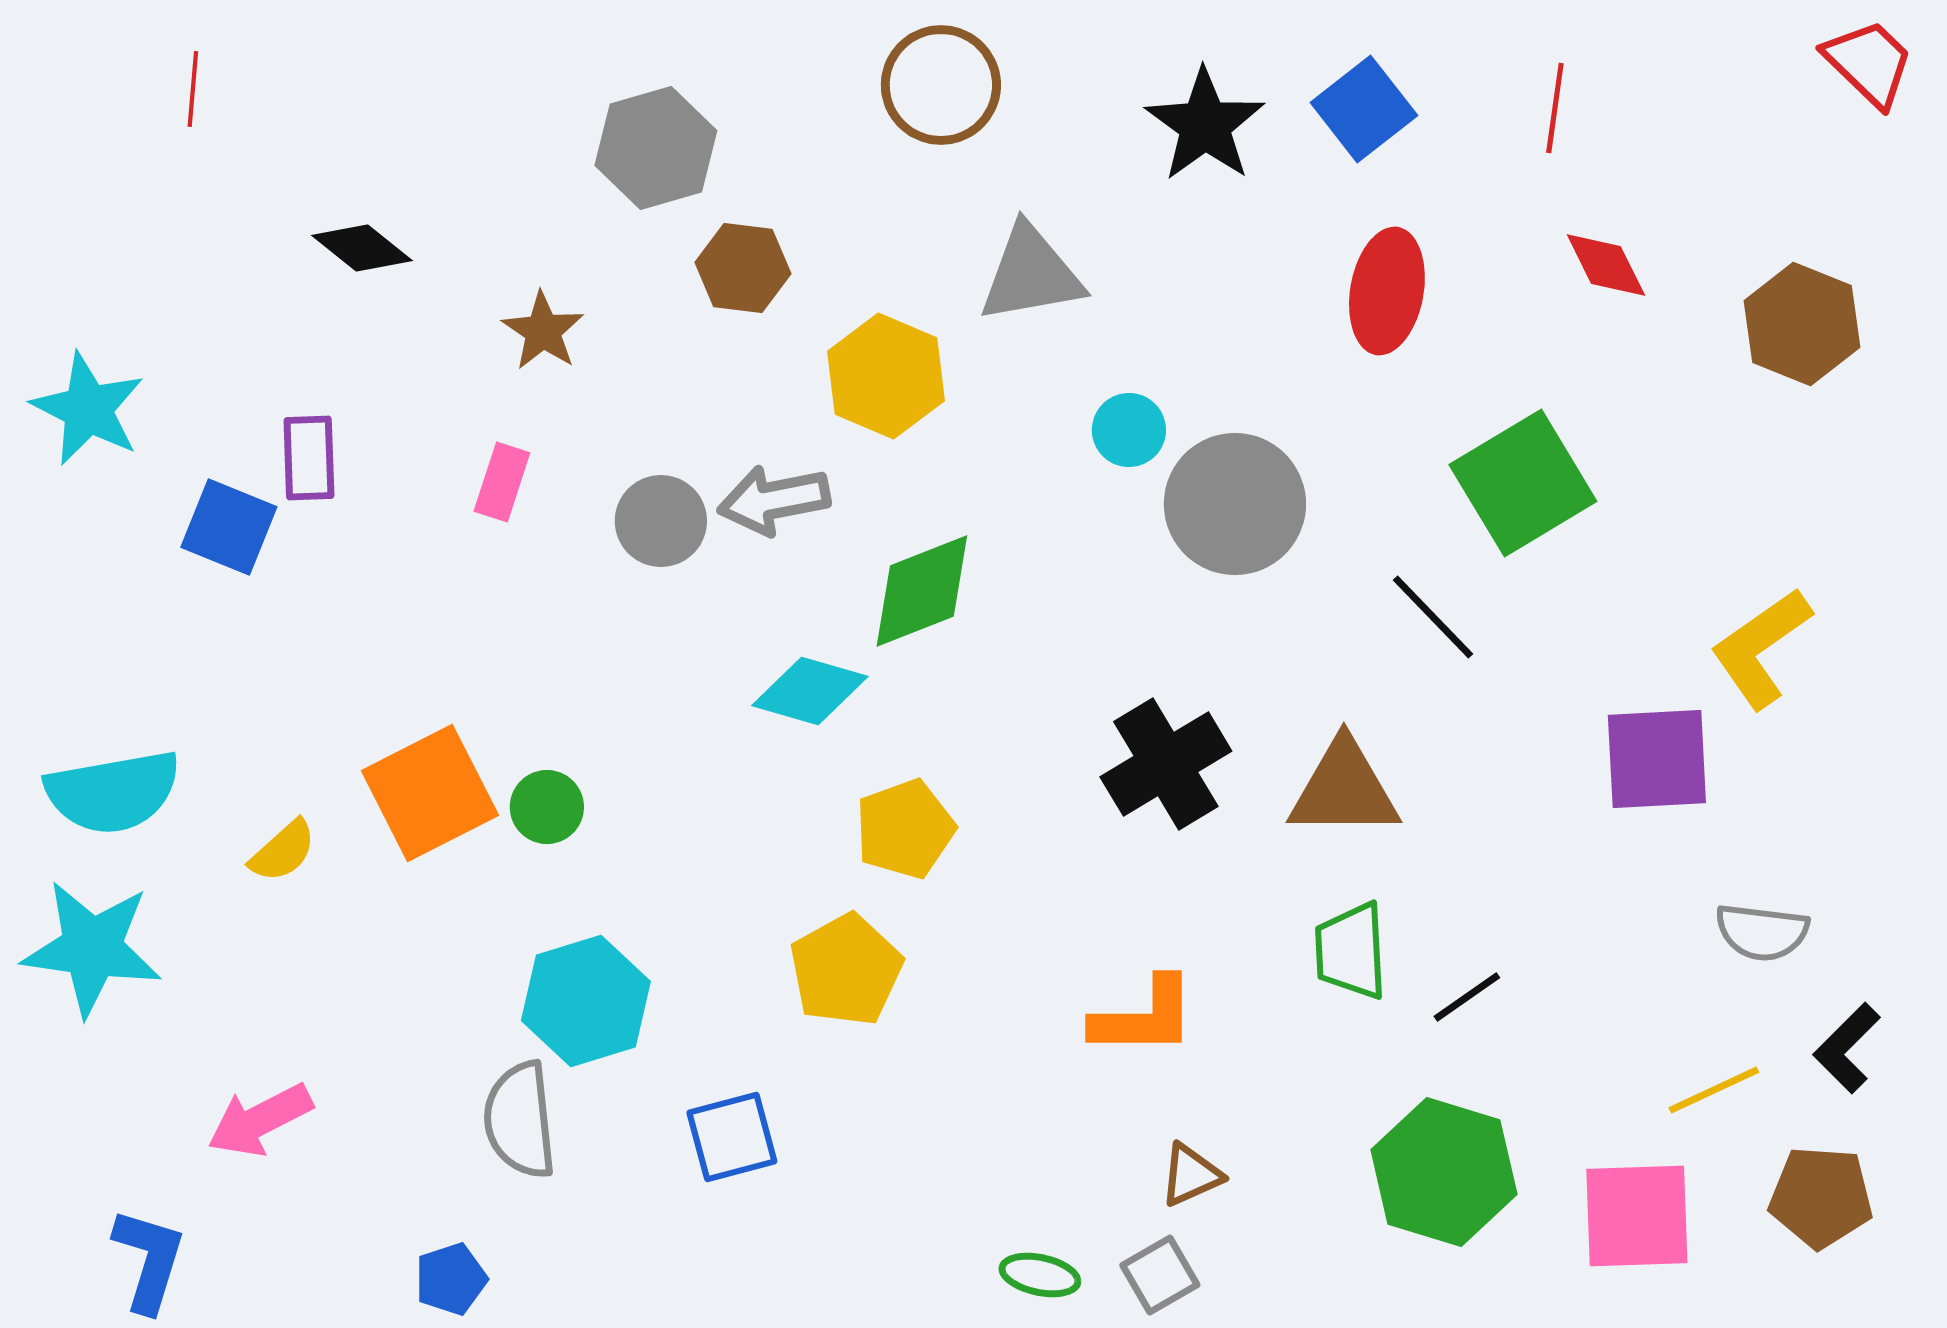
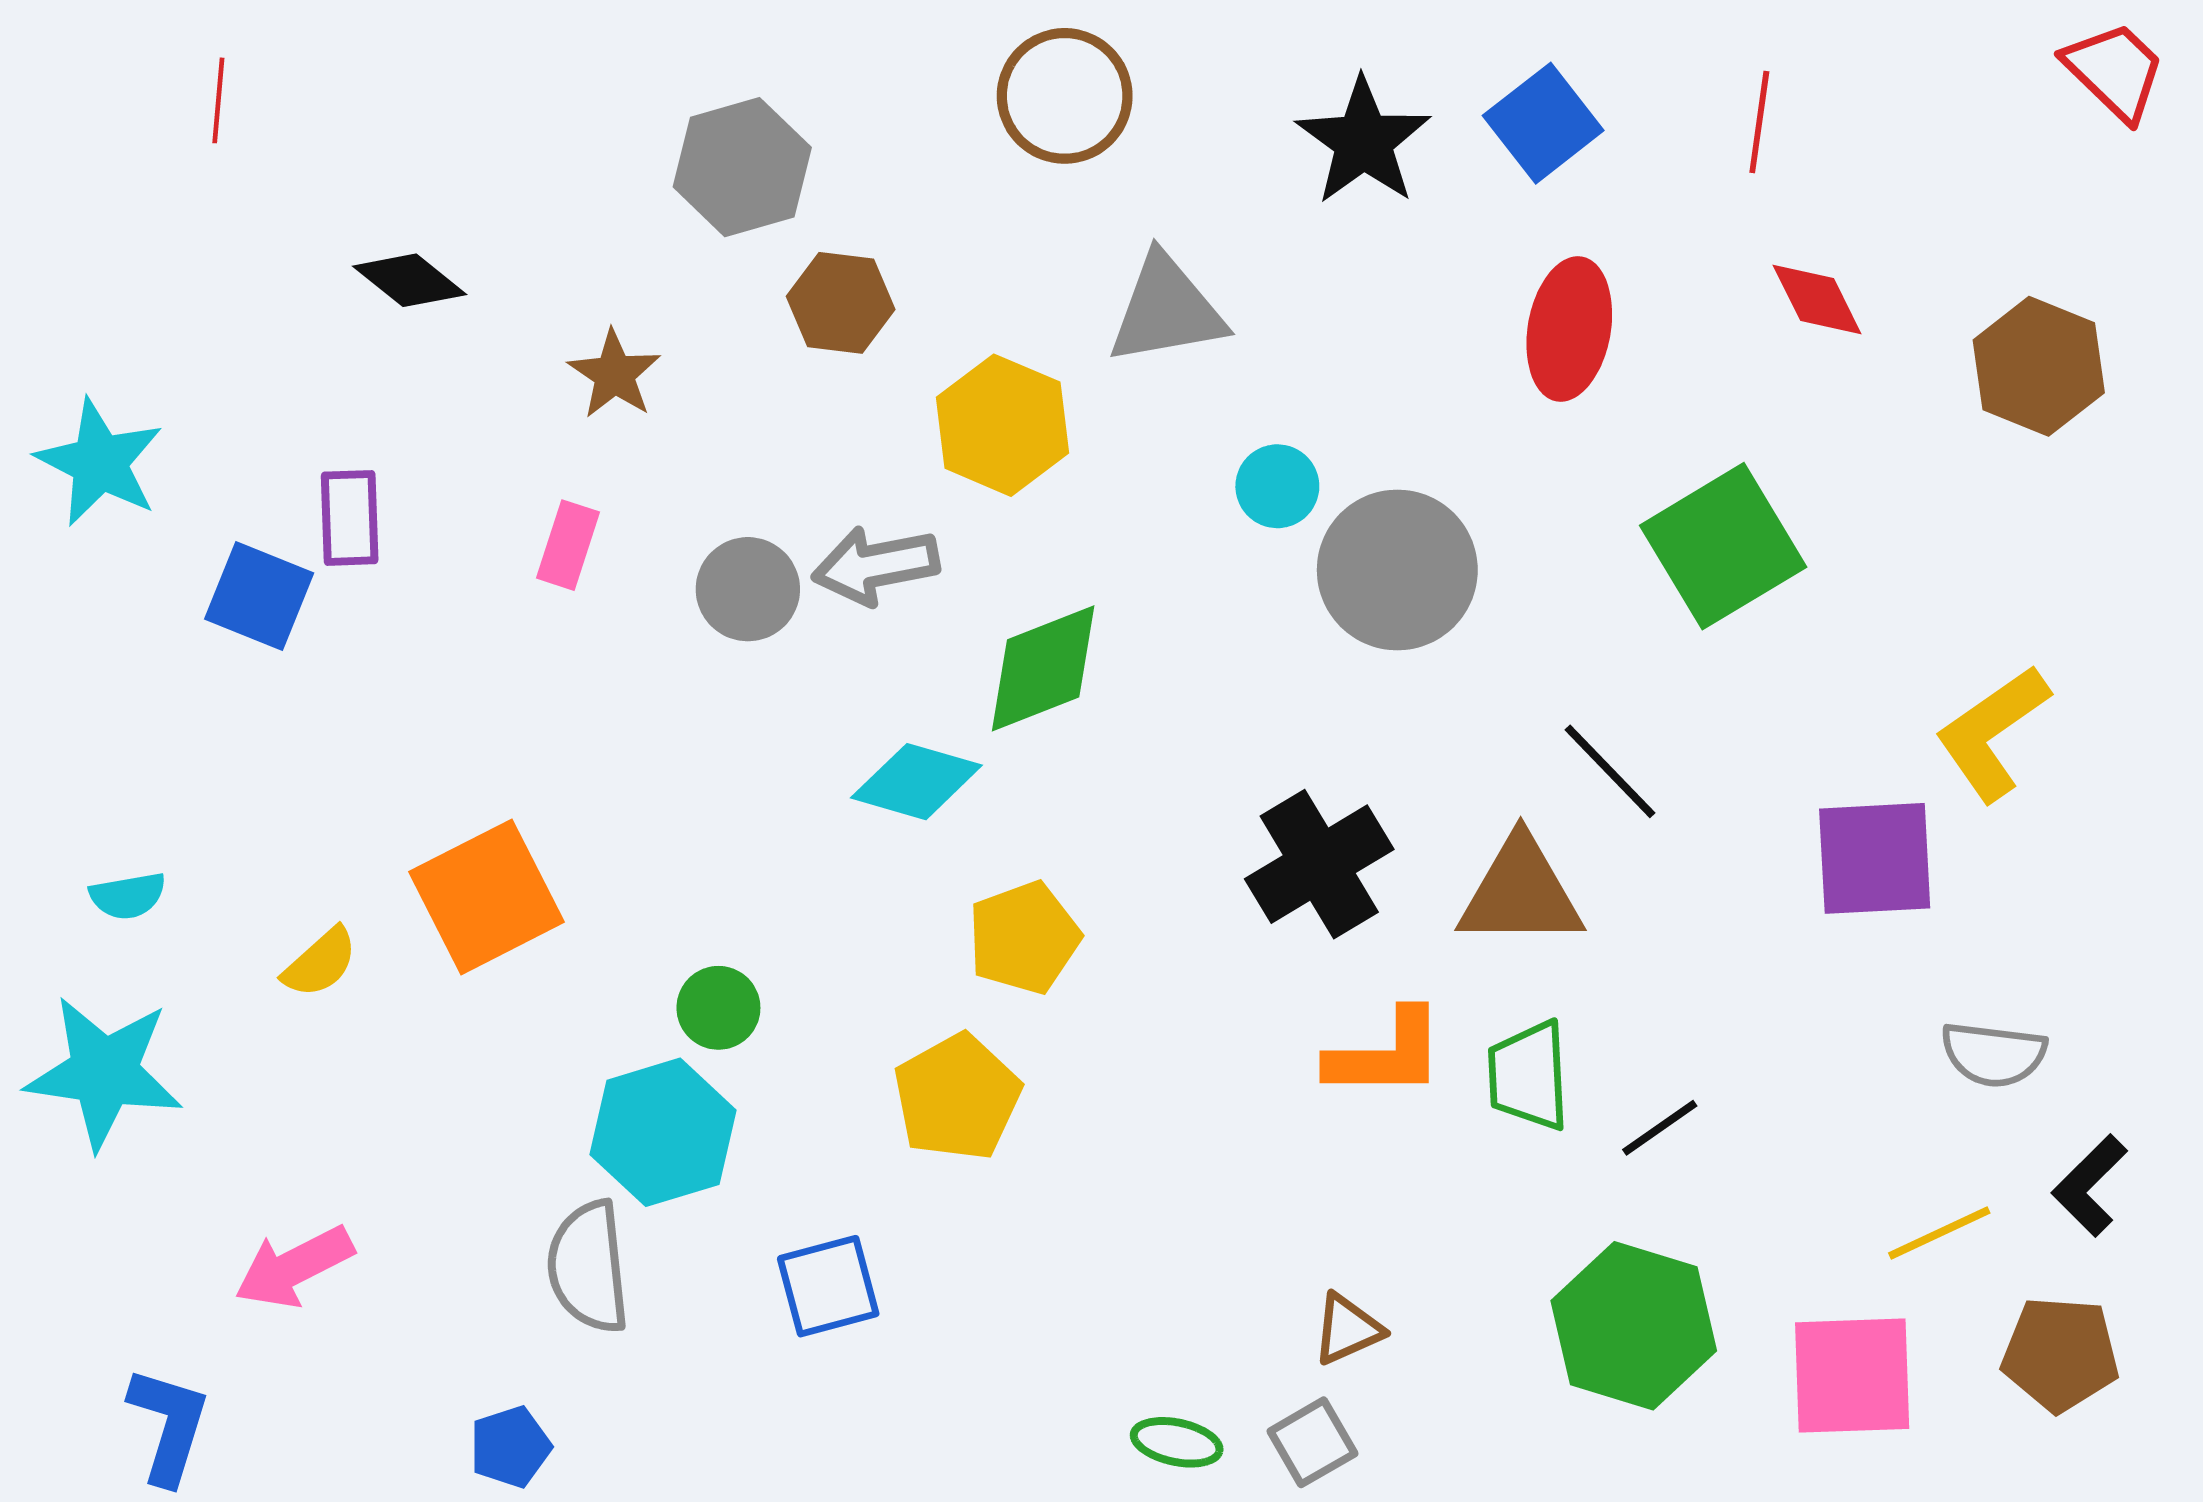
black line: (1433, 617) -> (1610, 771), moved
cyan semicircle: (113, 792) -> (128, 896), size x0.5
green circle: (547, 807) -> (718, 1008), moved
orange L-shape: (1144, 1017) -> (1386, 1054), moved

